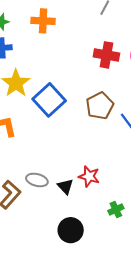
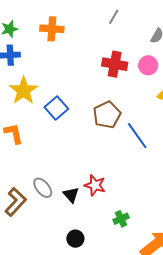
blue square: (49, 100) -> (56, 108), size x0.7
gray ellipse: (37, 180) -> (43, 188), turned 35
black circle: (71, 230) -> (75, 239), size x0.7

